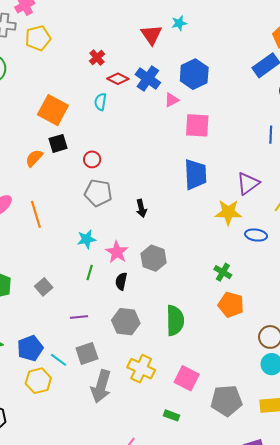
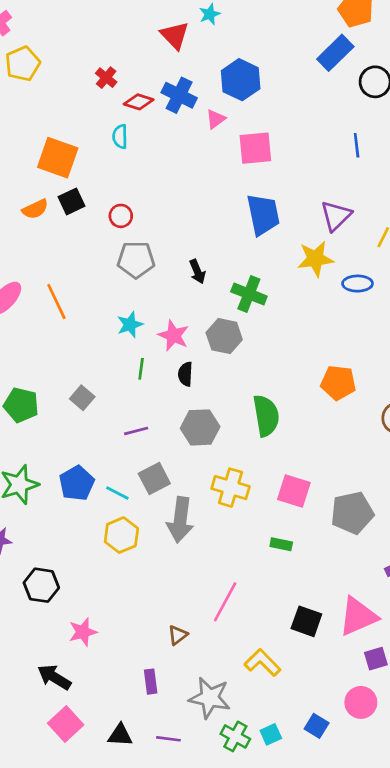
orange semicircle: (34, 158) -> (35, 209), moved, turned -150
green cross: (223, 272) -> (249, 294), moved, size x1.4
yellow hexagon: (38, 381) -> (121, 535), moved

